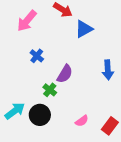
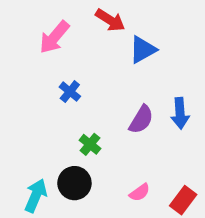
purple semicircle: (65, 74) -> (141, 119), moved
cyan arrow: (15, 111) -> (36, 196), moved, turned -30

